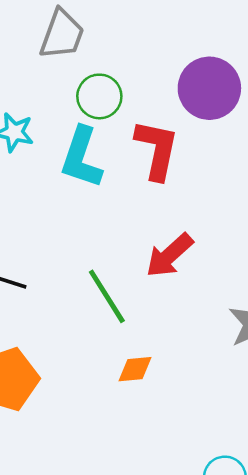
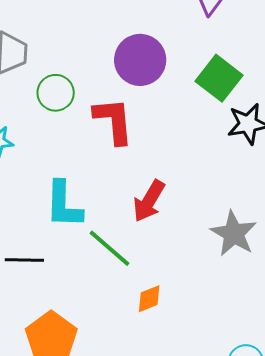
cyan L-shape: (81, 157) -> (64, 205), moved

